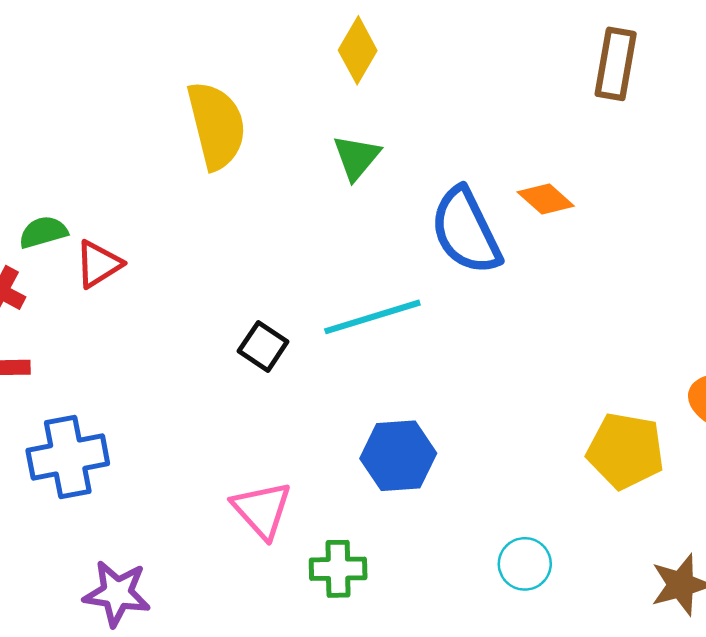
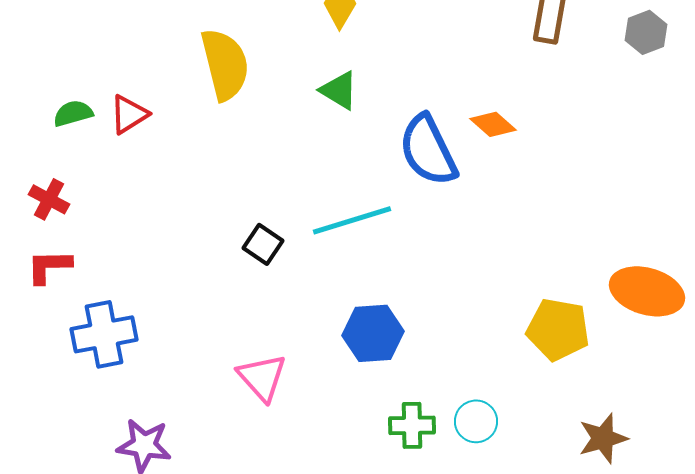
green triangle: (356, 157) -> (339, 90), turned -39
green semicircle: (43, 232) -> (73, 113), moved
red triangle: (98, 264) -> (129, 114), moved
green cross: (338, 569) -> (412, 425), moved

